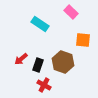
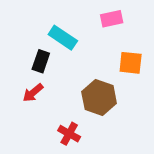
pink rectangle: (71, 12) -> (112, 19), turned -56
black rectangle: (38, 65) -> (41, 61), moved

